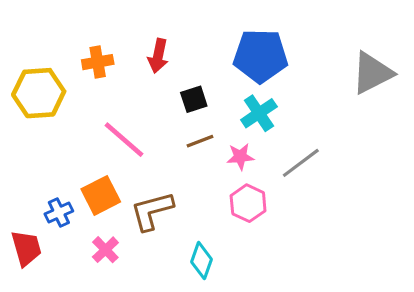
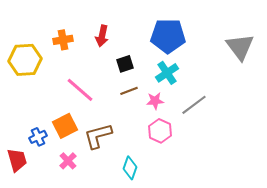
gray triangle: (372, 73) -> (240, 47), turned -40

